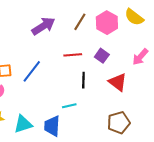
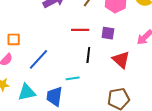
purple square: (102, 56) -> (108, 33), turned -32
blue line: (32, 71) -> (39, 59), moved

